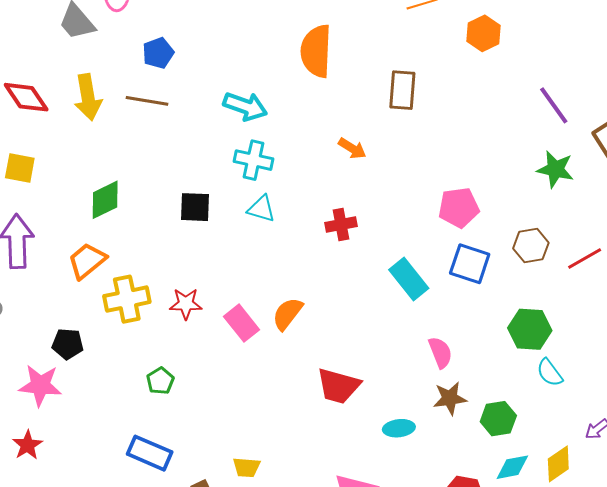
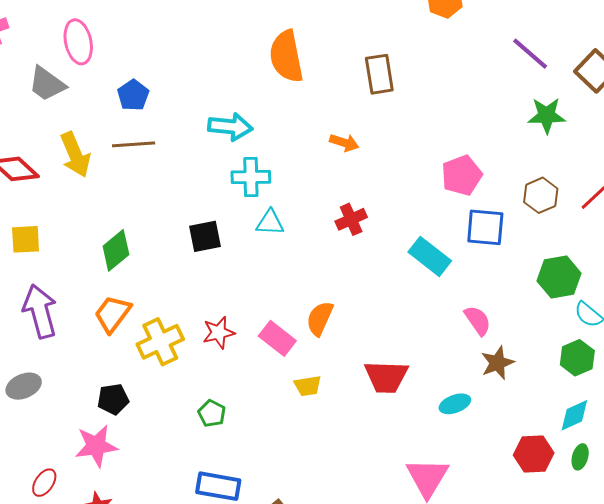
green hexagon: (498, 419) -> (577, 358), moved
yellow trapezoid: (247, 467) -> (308, 386), moved

